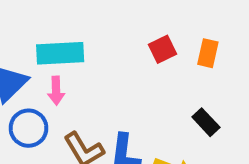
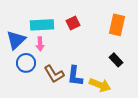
red square: (163, 49) -> (73, 23), moved
orange rectangle: (208, 53) -> (117, 25), size x1.5

